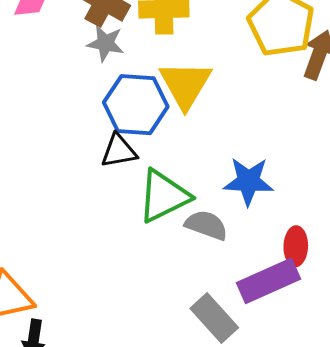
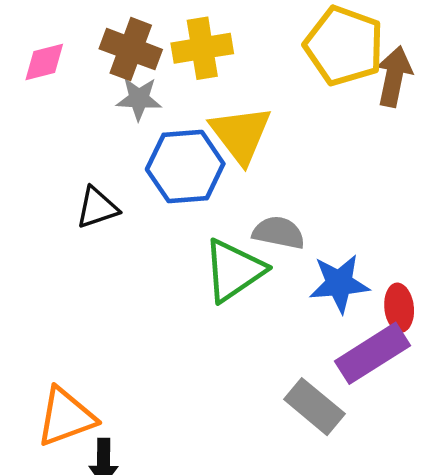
black triangle: (119, 151) -> (97, 208), moved
blue star: (248, 181) -> (339, 283), moved
gray semicircle: (206, 225) -> (279, 233), moved

